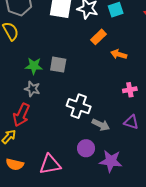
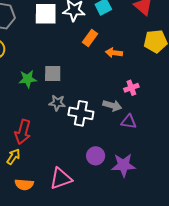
gray star: (32, 89) -> (57, 103), moved
purple triangle: (131, 122) -> (129, 122), moved
gray arrow: (101, 125) -> (112, 106), moved

